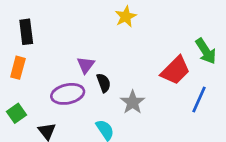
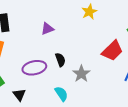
yellow star: (126, 17) -> (89, 12), moved
purple triangle: (86, 65) -> (47, 29), moved, turned 32

